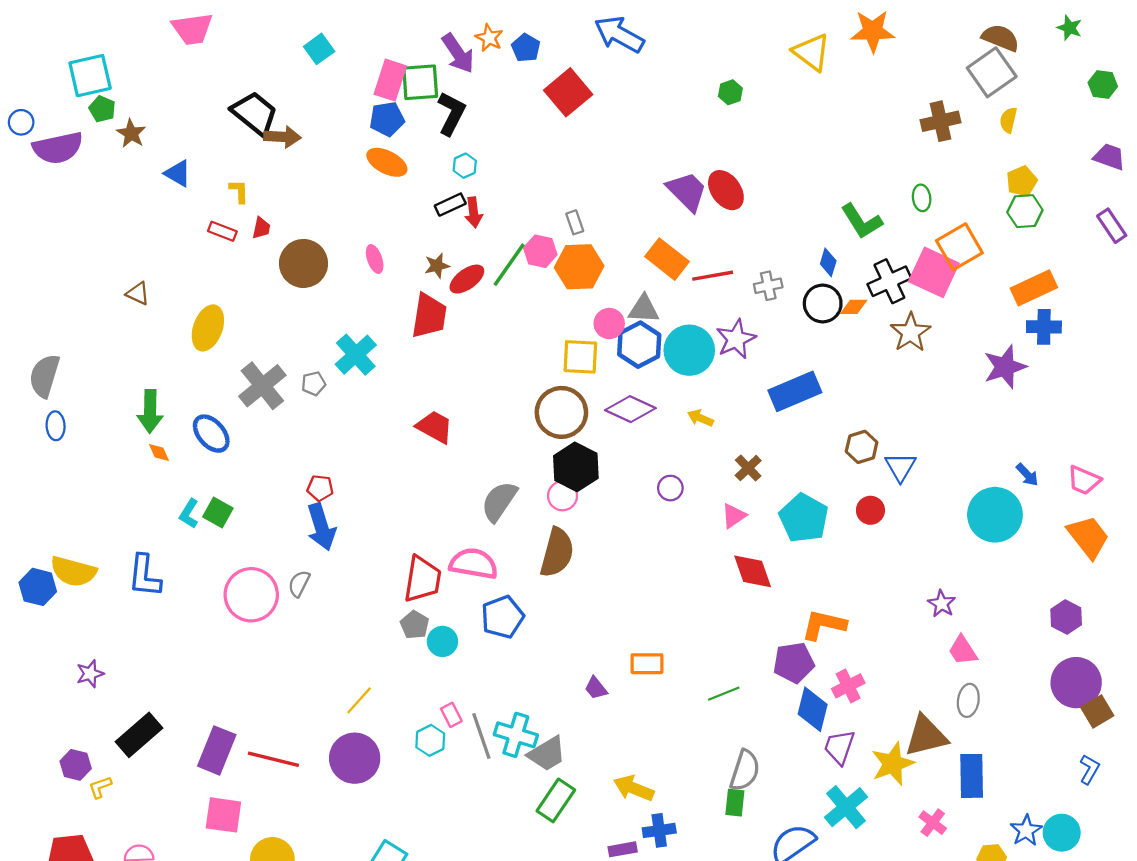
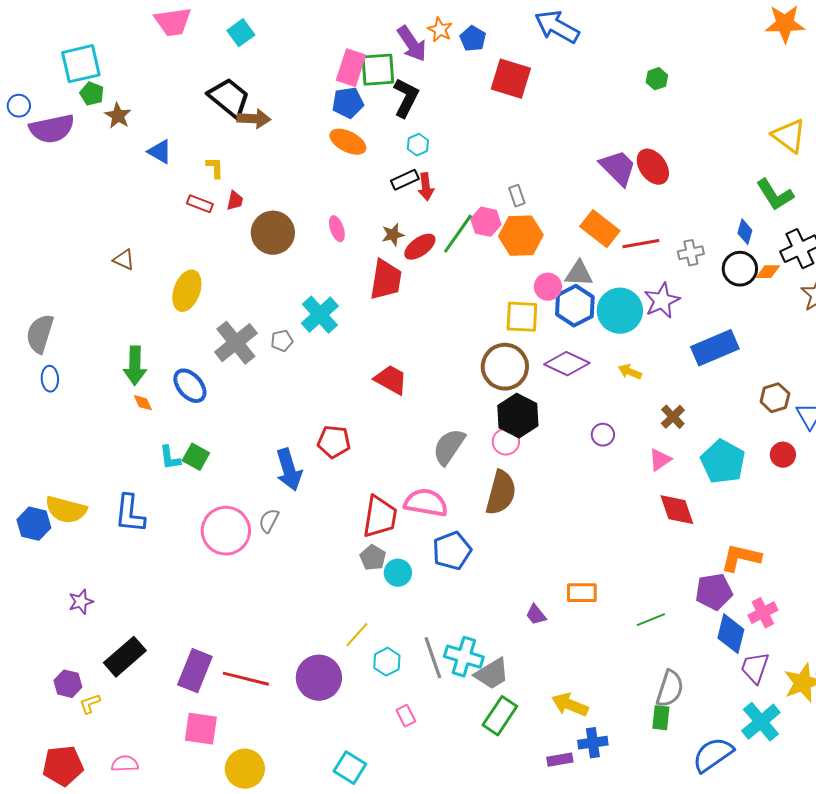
cyan square: (319, 49) -> (241, 33), moved
yellow triangle: (812, 52) -> (789, 136), moved
red square: (568, 92) -> (511, 79), turned -33
red pentagon: (320, 488) -> (334, 442), moved, size x1.4
cyan L-shape: (189, 514) -> (170, 458), turned -40
yellow line: (359, 700) -> (357, 635), moved
pink rectangle: (451, 715) -> (406, 716), moved

